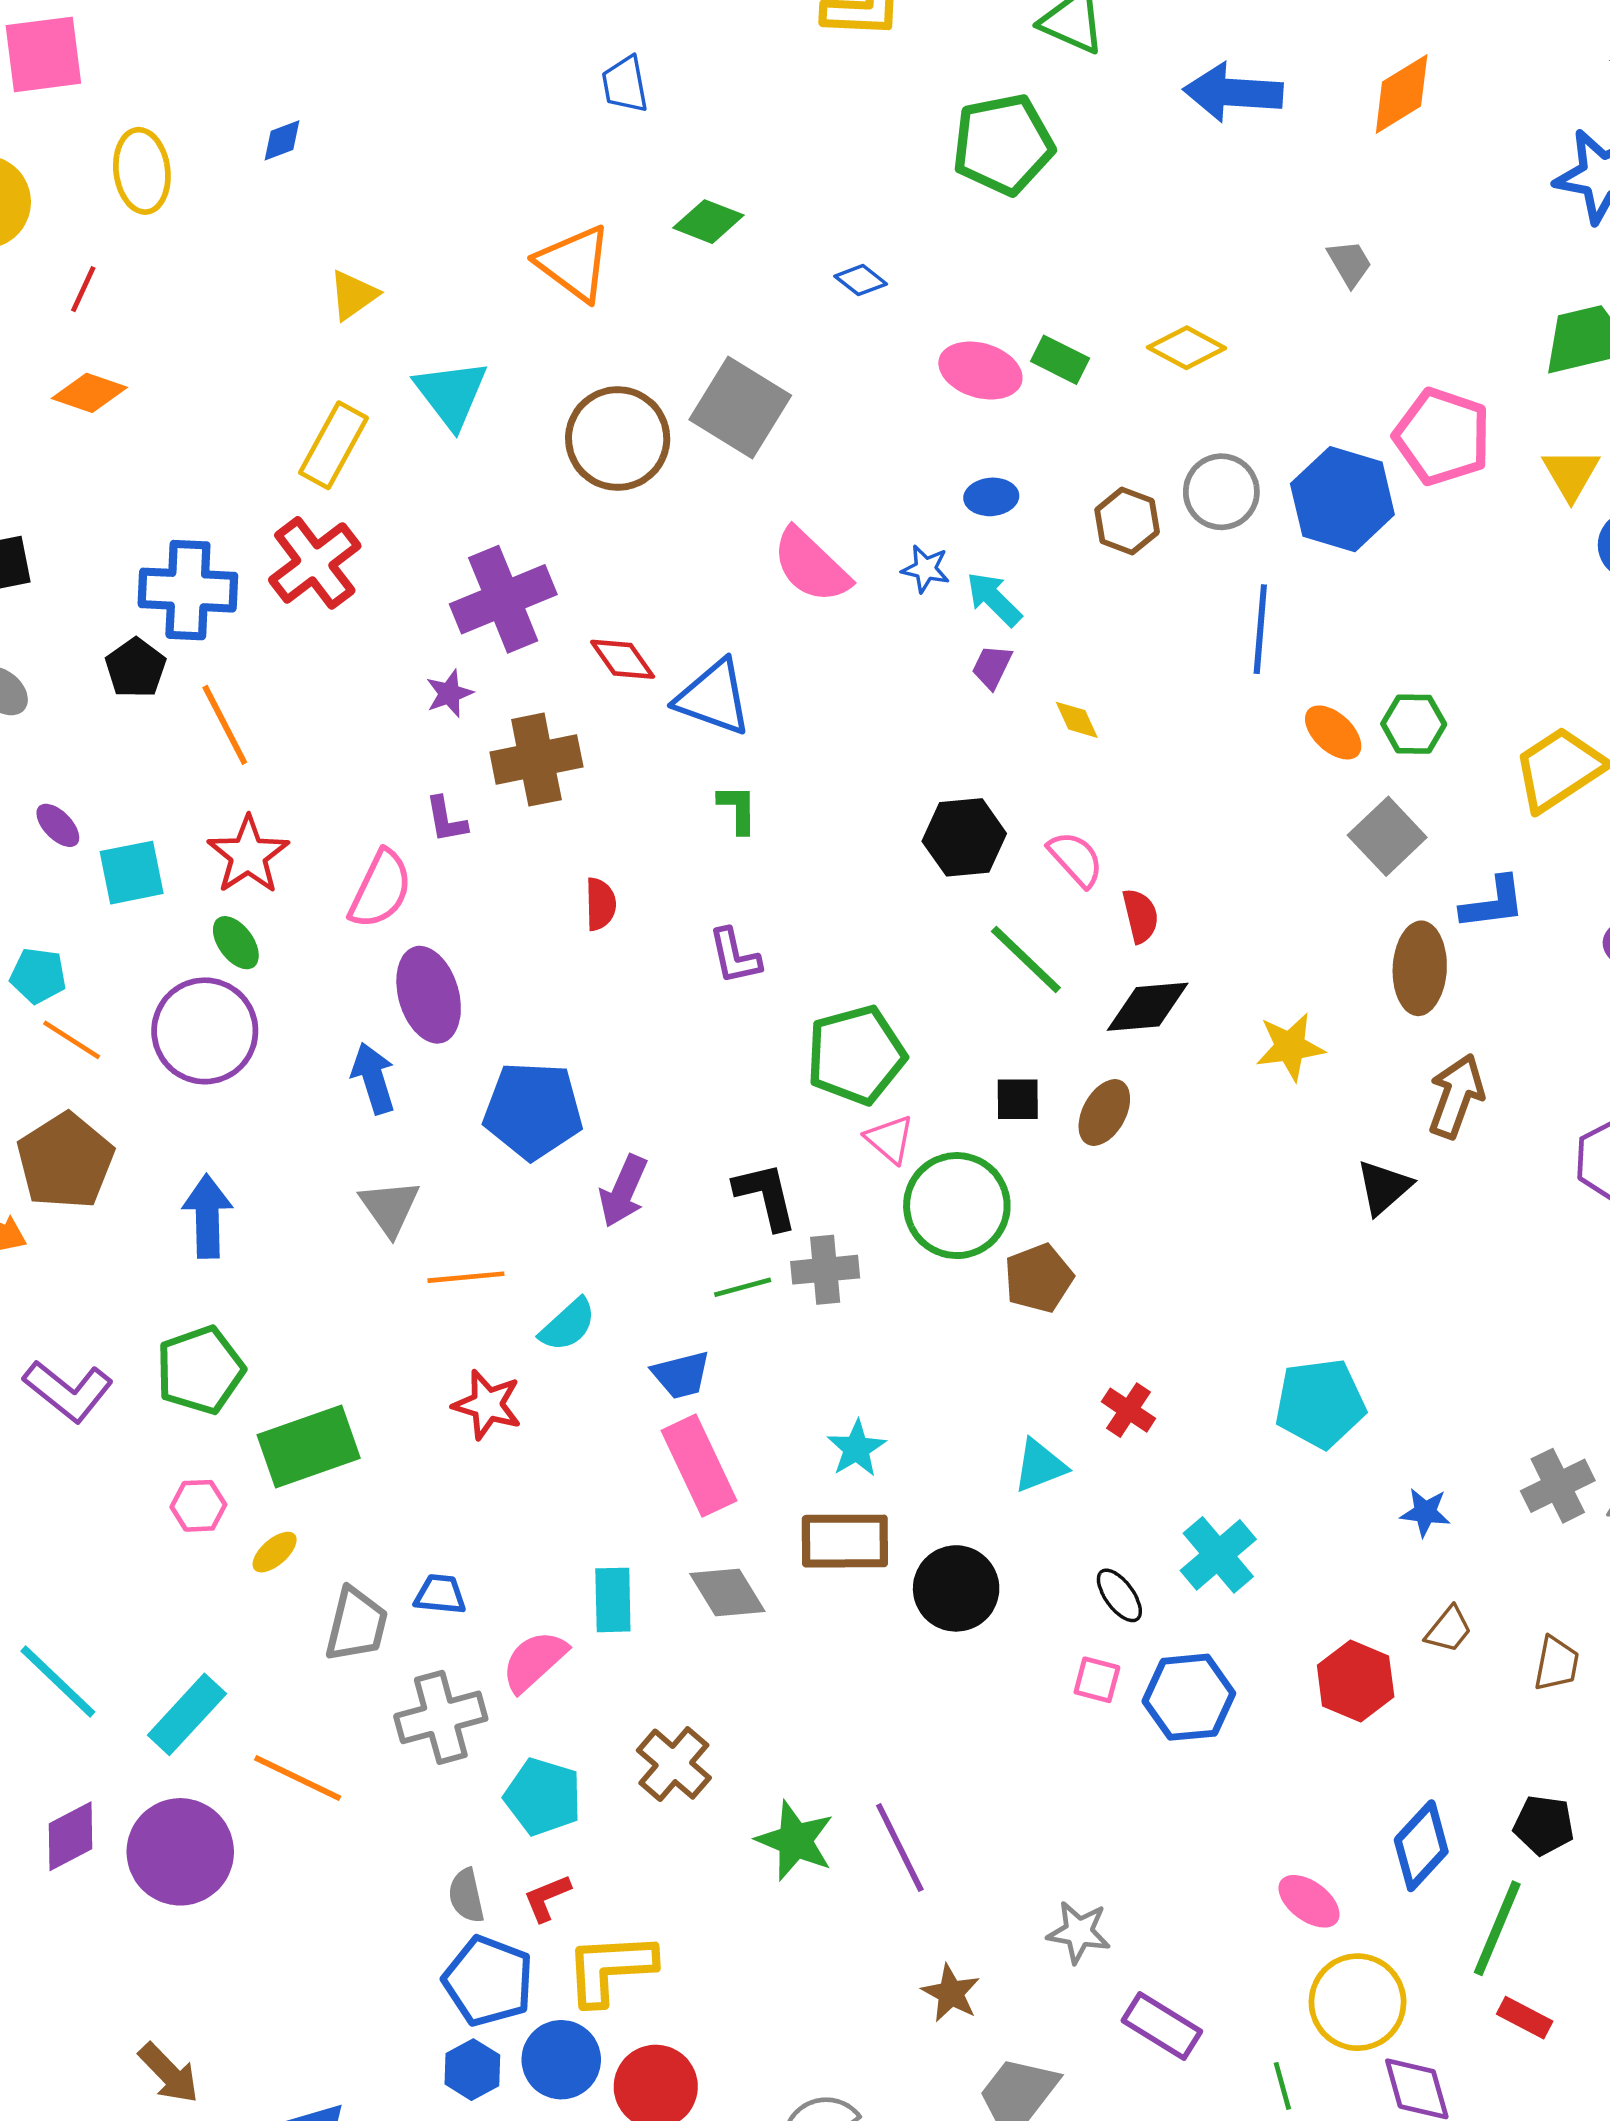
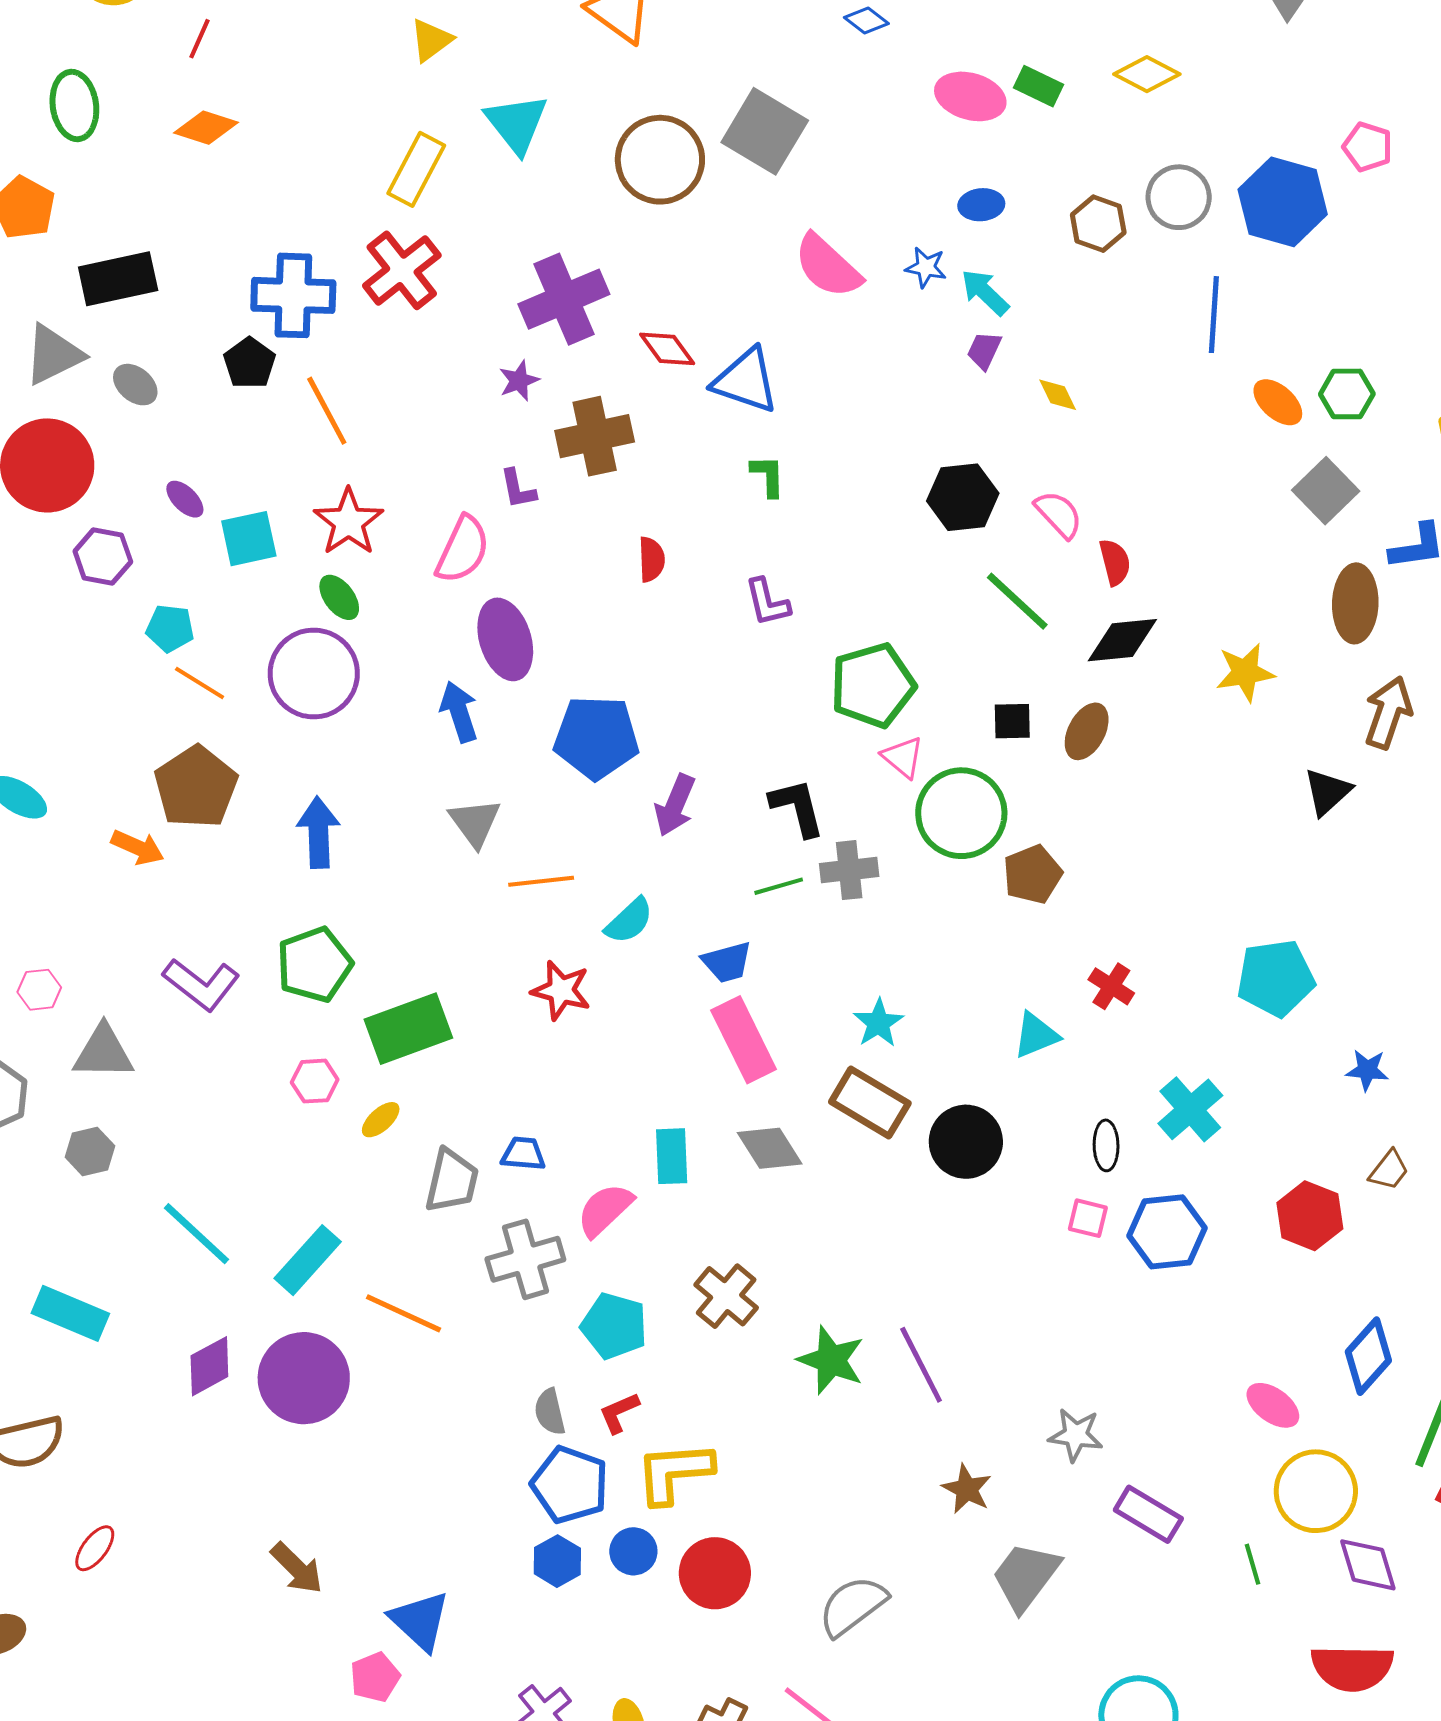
pink pentagon: (1442, 437) -> (1368, 147), size x0.6
brown rectangle: (845, 1541) -> (870, 1103), turned 32
black ellipse: (1119, 1595) -> (1106, 1145), turned 36
blue circle: (561, 2060) -> (633, 1551), size x0.7

